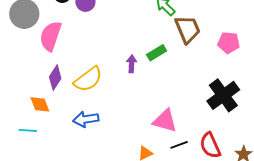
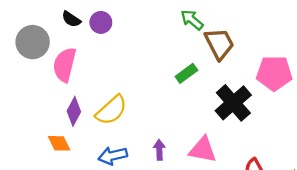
pink pentagon: (229, 43) -> (274, 73), moved, size x1.4
purple arrow: (132, 64) -> (159, 150), moved
black cross: (223, 95) -> (233, 103), moved

